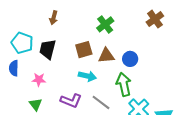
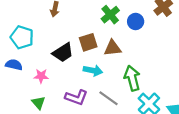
black trapezoid: (48, 49) -> (63, 53), moved, turned -135
blue circle: (130, 59) -> (136, 22), moved
blue semicircle: (14, 68) -> (14, 65), turned 105

